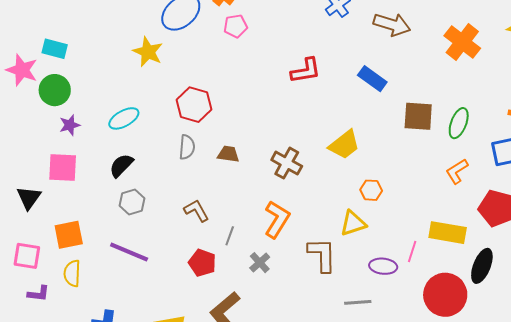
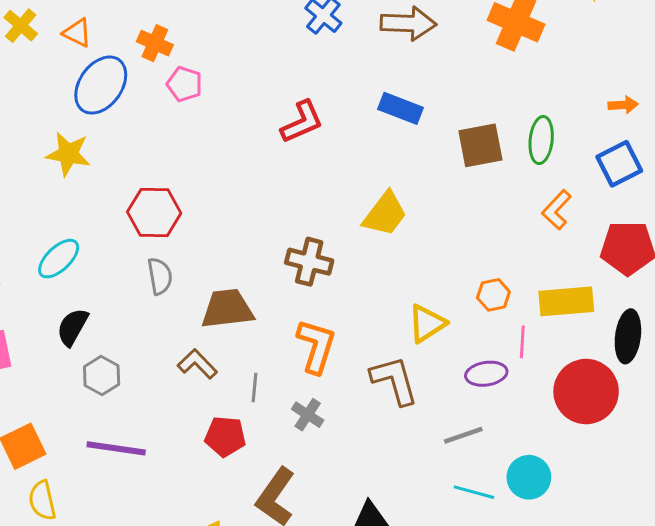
pink pentagon: (236, 26) -> (184, 84), turned -30
brown trapezoid: (228, 154) -> (227, 309), moved, size x1.6
orange hexagon: (371, 190) -> (493, 295), moved

